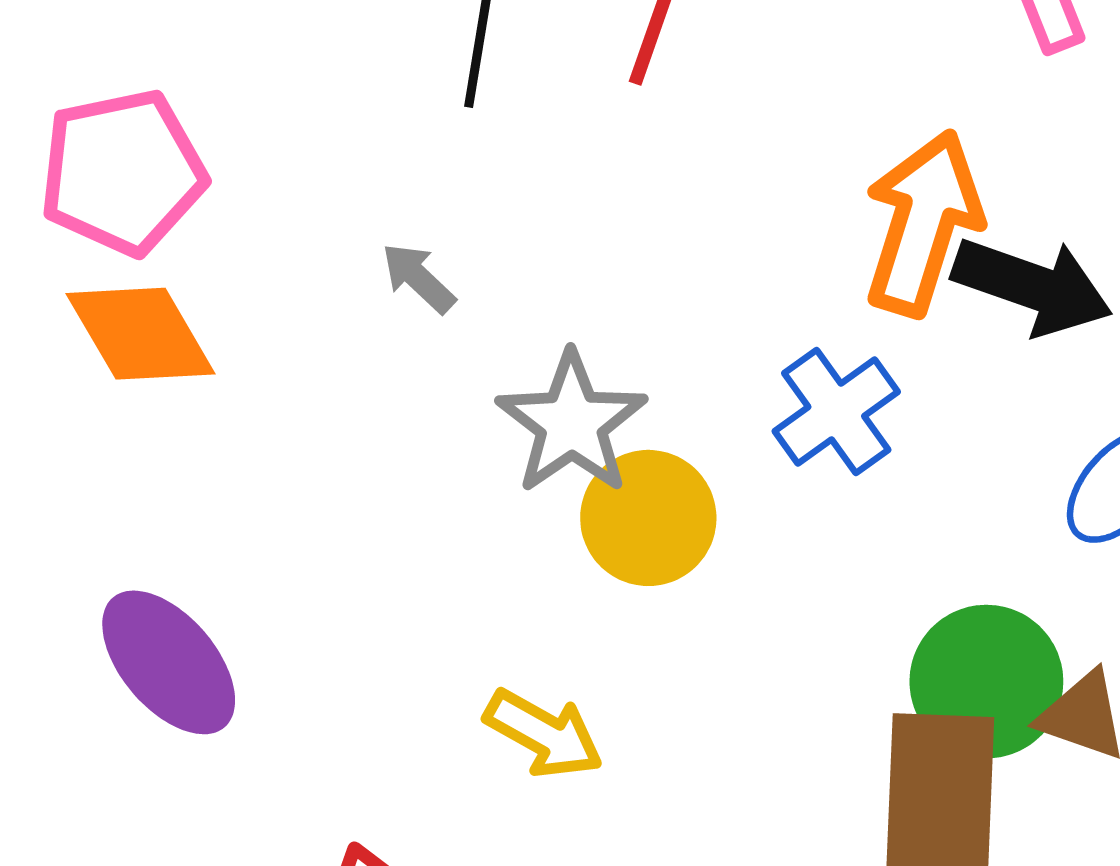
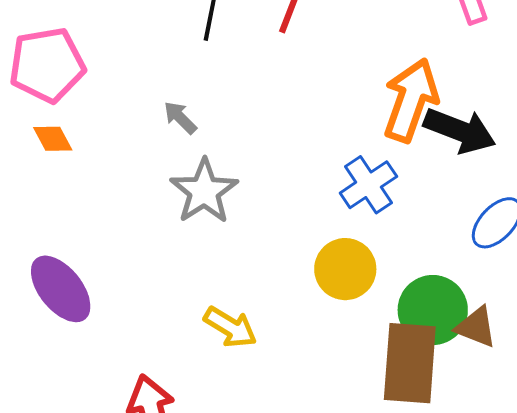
orange diamond: (141, 334) -> (53, 139), size x0.6
gray star: (572, 423) -> (204, 191), moved
yellow circle: (648, 518) -> (345, 269), moved

